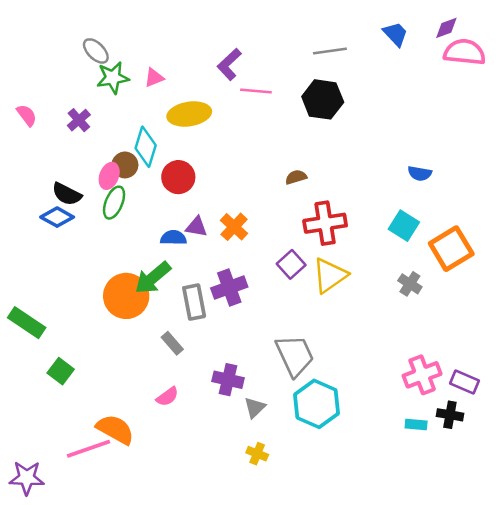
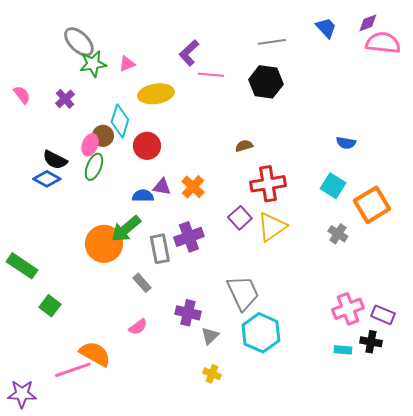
gray ellipse: (96, 51) -> (79, 42), size x1.4

